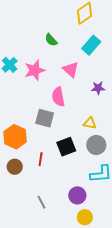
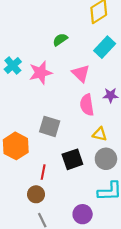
green semicircle: (51, 40) -> (60, 40), turned 96
pink semicircle: (58, 97) -> (87, 105), moved
brown circle: (15, 167) -> (36, 194), moved

